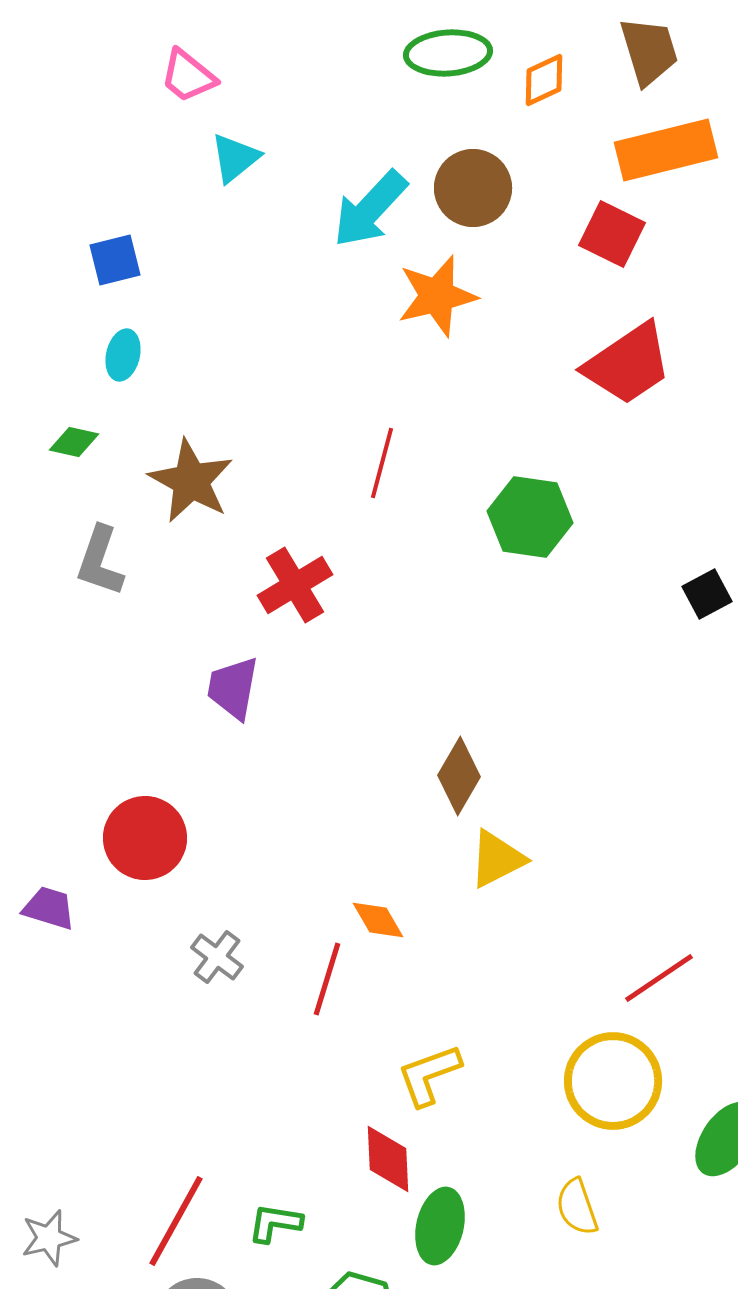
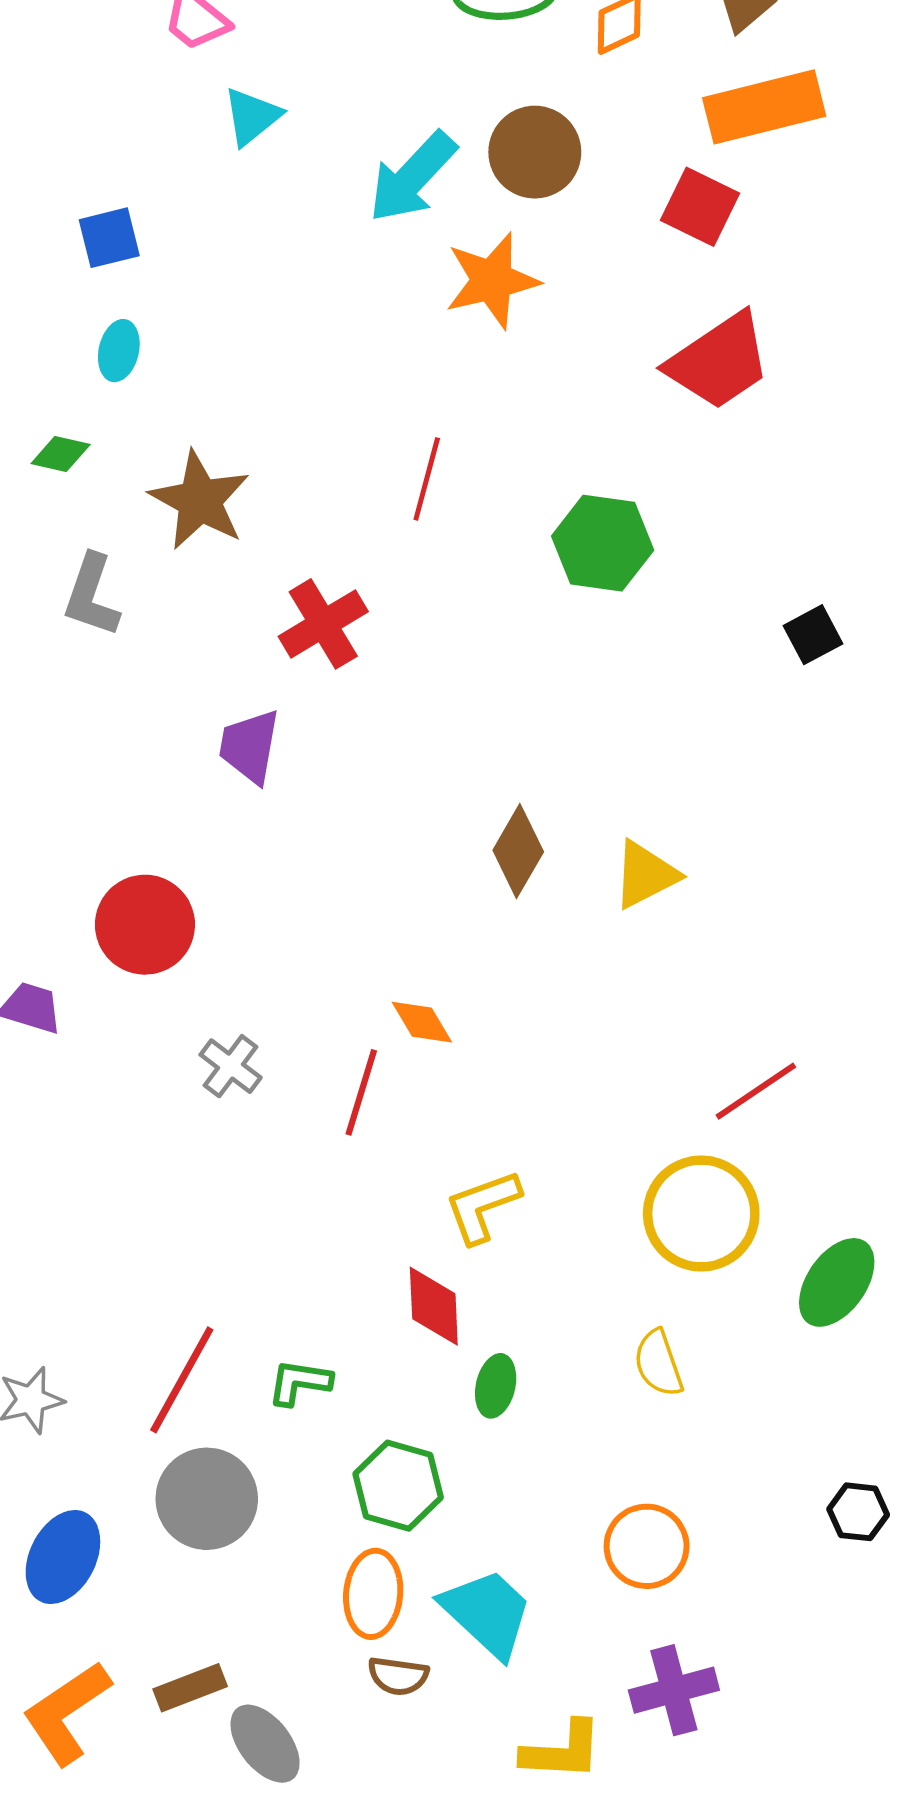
yellow triangle: (497, 859) -> (645, 875), moved
green ellipse: (440, 1226) -> (496, 1386), size x0.7

